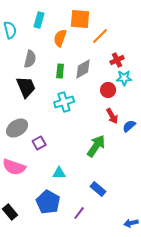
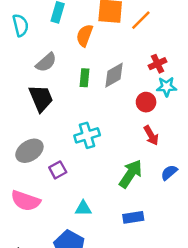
orange line: (100, 36) -> (141, 20), moved
gray semicircle: (30, 59) -> (46, 62), turned 36
cyan cross: (64, 102) -> (87, 135), moved
blue semicircle: (129, 126) -> (169, 173), moved
blue rectangle: (98, 189) -> (133, 217), moved, turned -49

